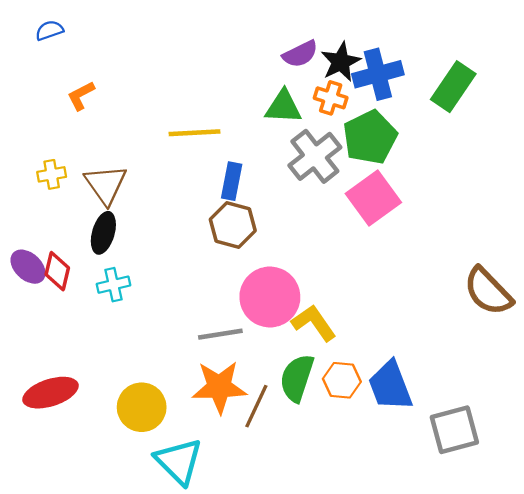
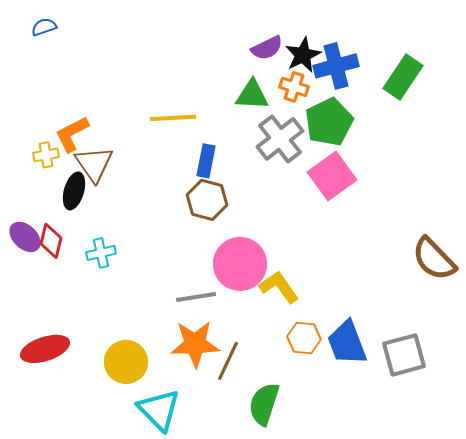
orange L-shape: (81, 96) -> (72, 134), moved, size x1.4
black ellipse: (103, 233) -> (74, 191), moved
green semicircle: (297, 378) -> (264, 404), moved
gray square: (454, 430) -> (404, 355), moved

